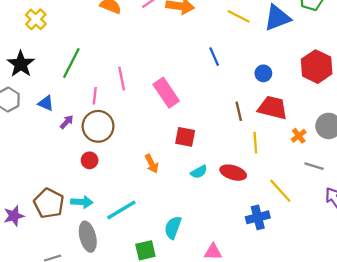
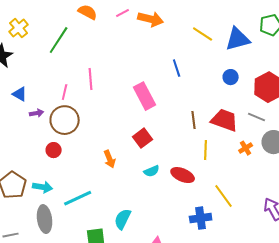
yellow cross: (36, 19) -> (19, 28), moved
green line: (71, 63) -> (59, 40), moved
blue circle: (263, 73) -> (231, 77), moved
pink rectangle: (166, 93) -> (145, 96), moved
purple arrow: (67, 122) -> (37, 113), turned 32
red square: (185, 137) -> (143, 138), turned 36
gray line: (314, 166) -> (257, 117), moved

